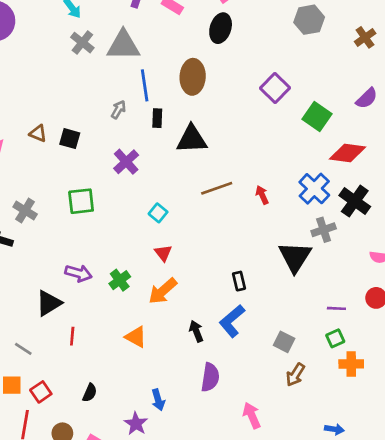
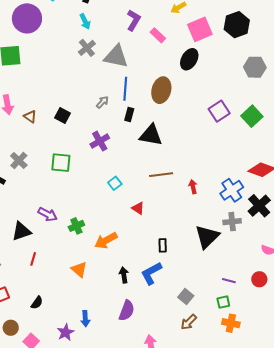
green square: (317, 117) -> (252, 116), moved
brown triangle: (38, 133) -> (30, 117), moved
red triangle: (163, 253) -> (138, 208), moved, turned -32

